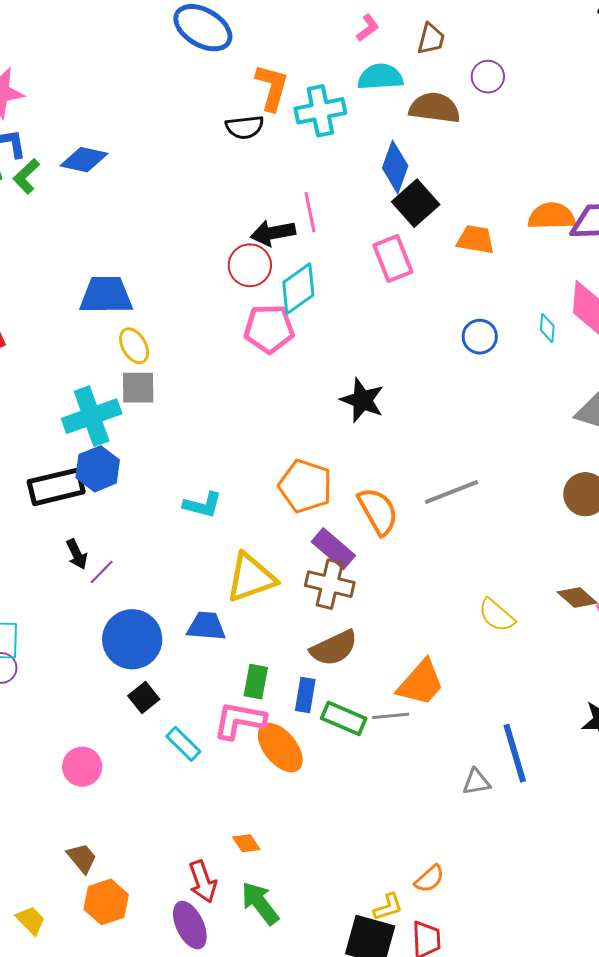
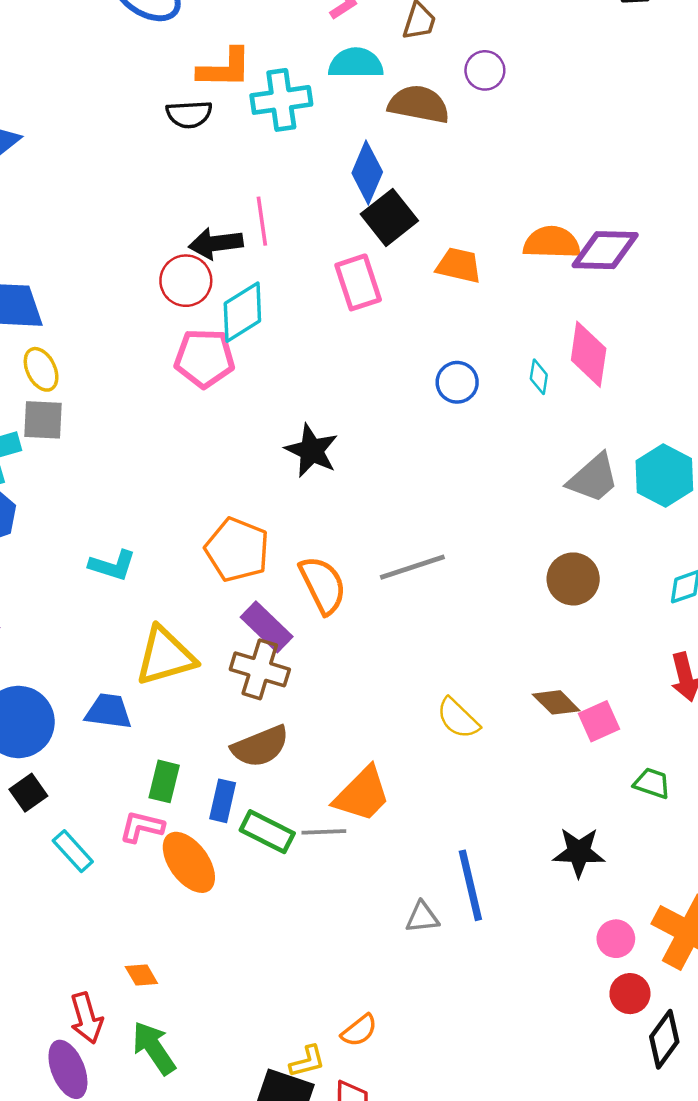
orange L-shape: (272, 87) -> (225, 68), turned 72
pink L-shape: (239, 720) -> (142, 827), size x0.7

